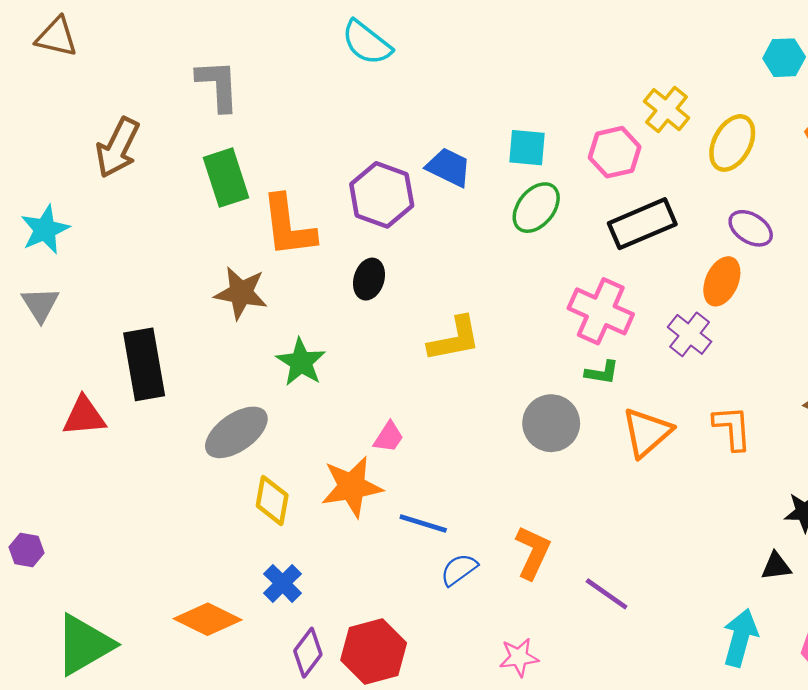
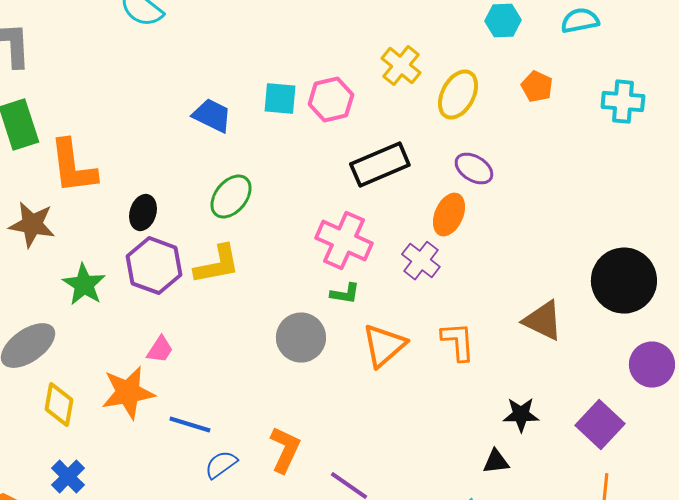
pink hexagon: (615, 152) -> (331, 100), moved
purple hexagon: (382, 195) -> (154, 266), moved
green ellipse: (536, 208) -> (231, 197), moved

